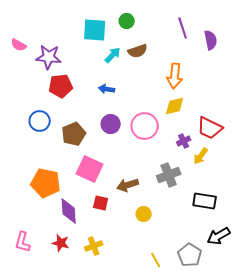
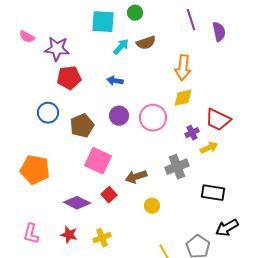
yellow arrow: (201, 156) -> (209, 148), turned -150
orange pentagon: (46, 183) -> (35, 170), moved
red square: (101, 203) -> (109, 195), turned 35
purple diamond: (69, 211) -> (77, 203), turned -60

